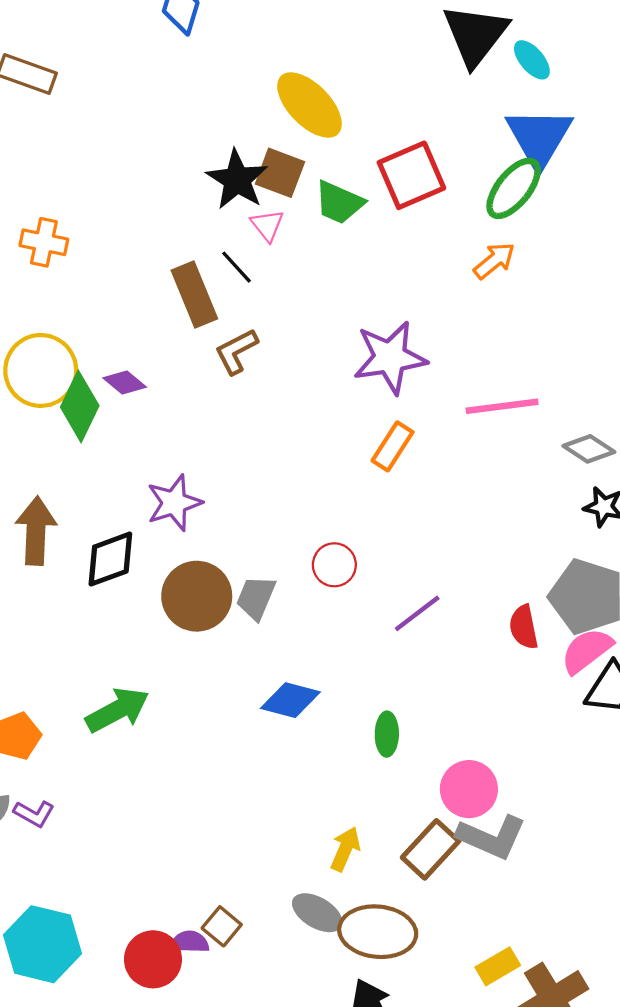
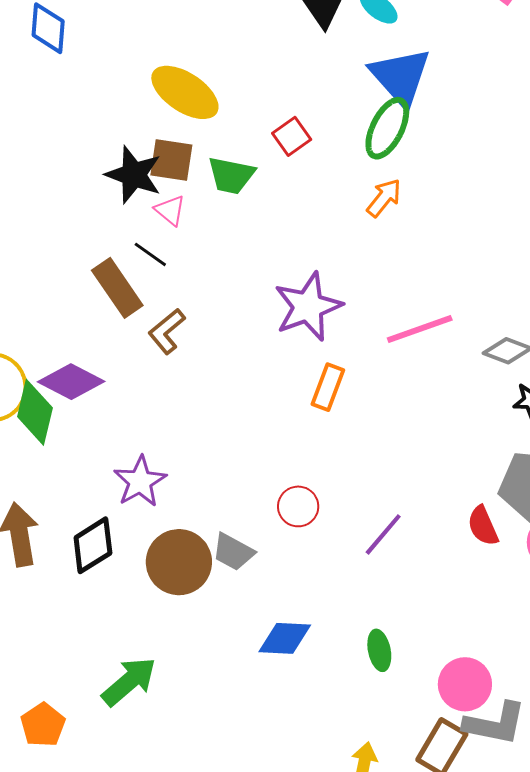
red square: (411, 175) -> (292, 136), size x0.6
purple diamond: (125, 382) -> (71, 382), size x1.6
gray trapezoid: (256, 598) -> (233, 552), turned -72

